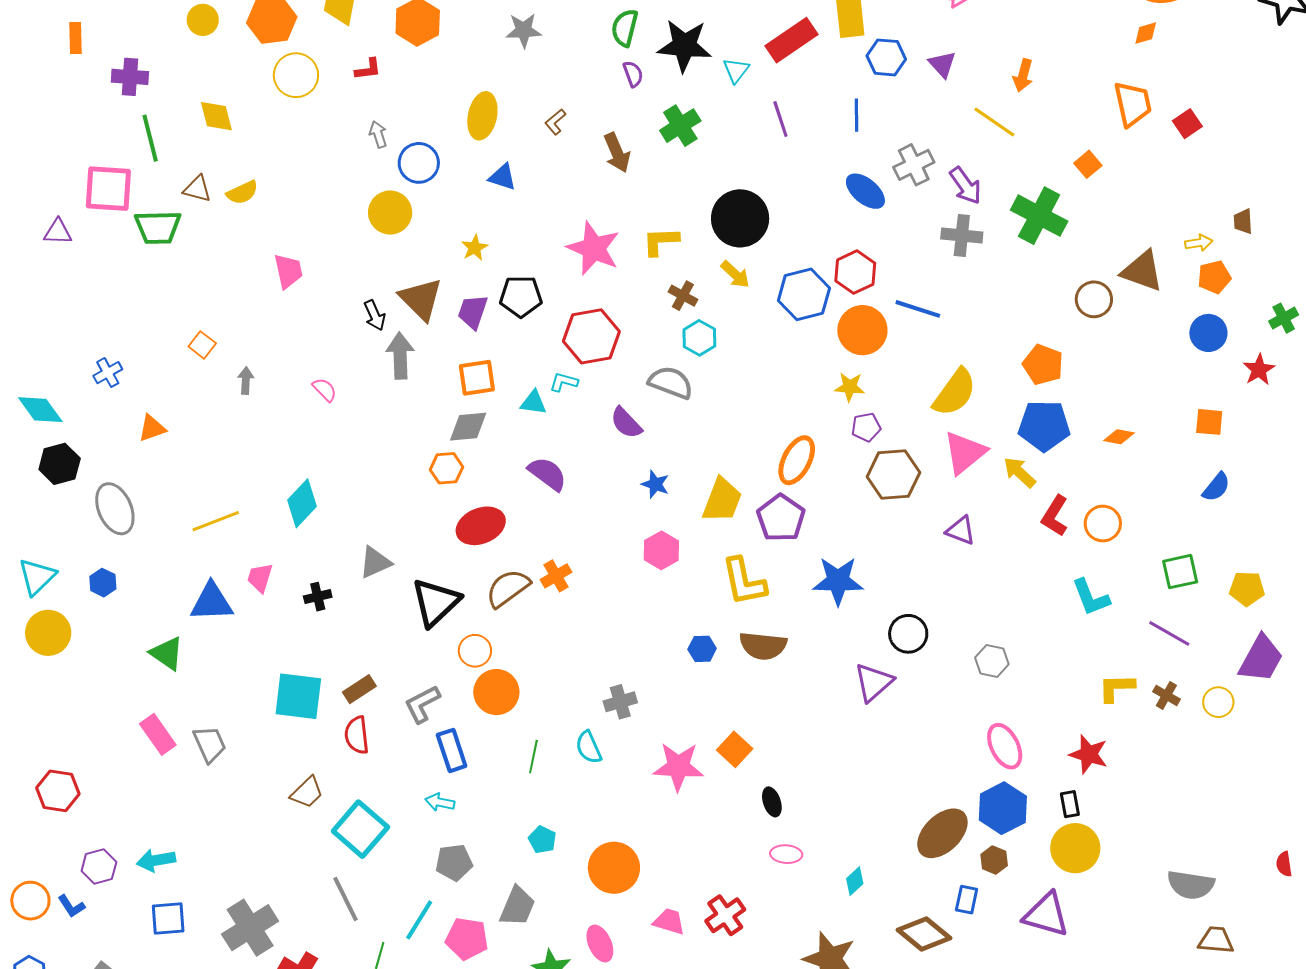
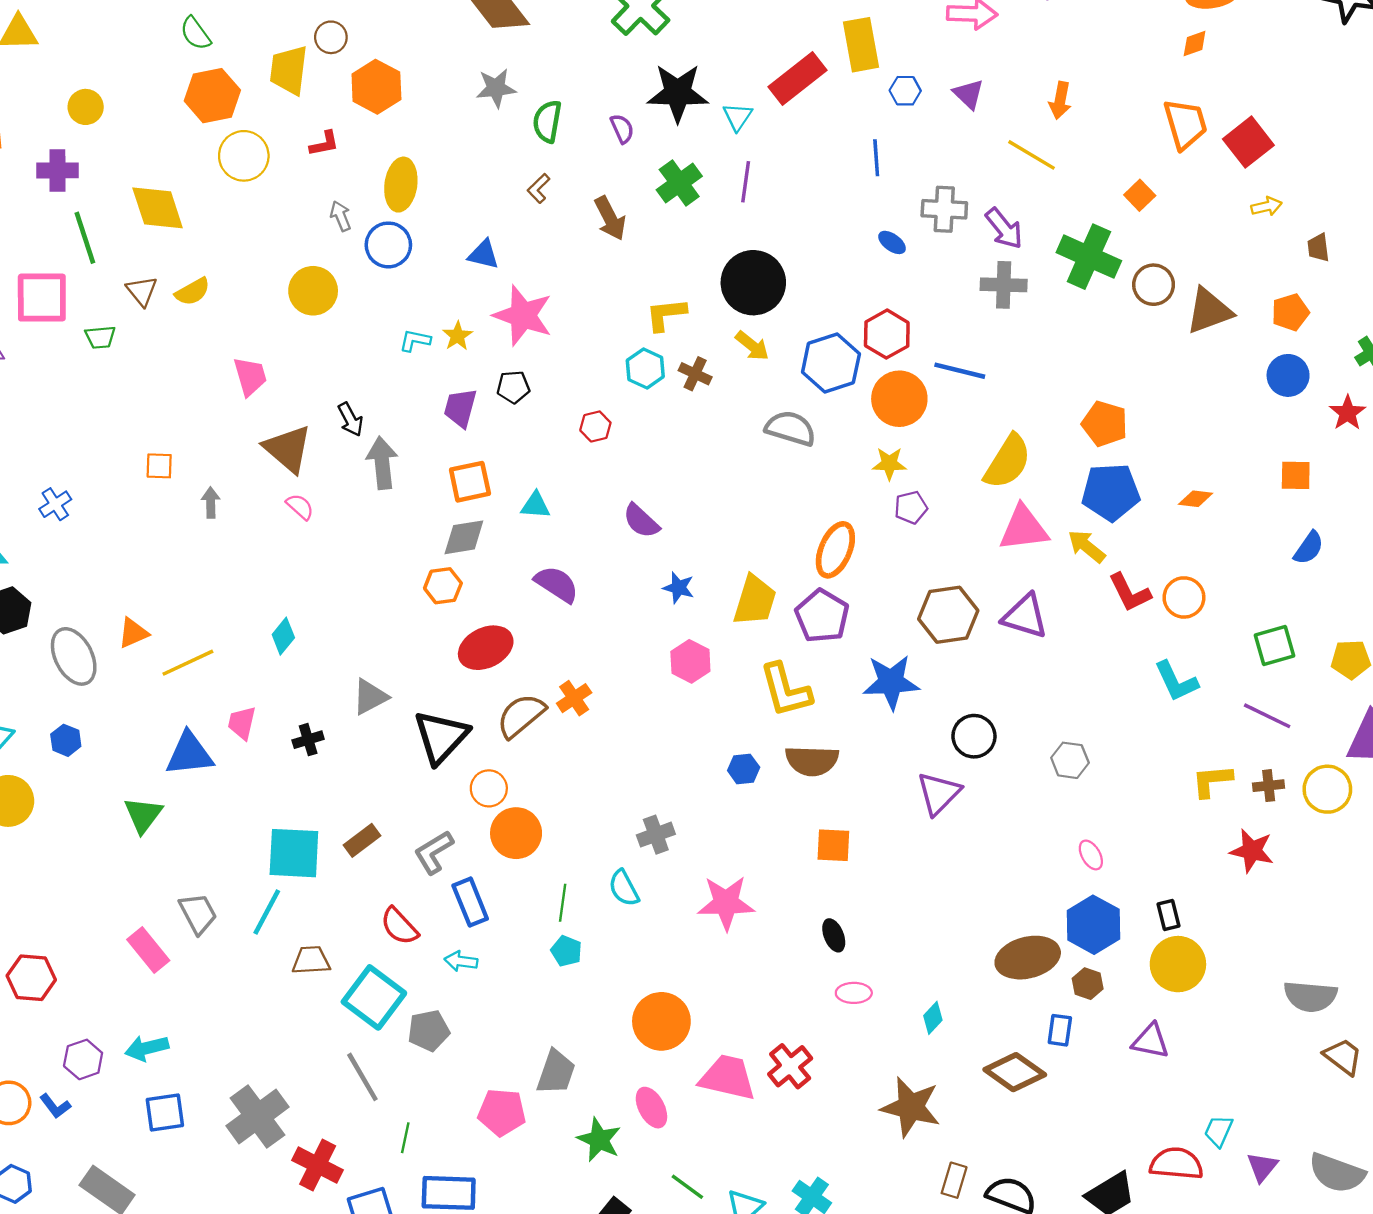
yellow circle: (203, 20) -> (86, 107), moved
green semicircle: (625, 28) -> (547, 121), moved
blue hexagon: (886, 57) -> (905, 91), size x0.7
yellow diamond: (216, 116) -> (158, 208), size x1.4
yellow ellipse: (482, 116) -> (401, 185), moved
purple line: (780, 119) -> (746, 182), moved, turned 30
red square: (1187, 124) -> (1248, 142), size x1.5
gray cross: (914, 165) -> (944, 209), turned 33
brown triangle: (197, 189) -> (142, 291), turned 40
blue ellipse: (865, 191) -> (892, 242), size x0.6
yellow circle: (390, 213) -> (313, 291), moved
green trapezoid: (158, 227) -> (100, 337), size x0.6
yellow arrow: (1199, 243) -> (1267, 206), moved
pink star: (594, 248) -> (523, 315), moved
brown triangle: (1142, 271) -> (1209, 311), turned -36
black pentagon: (521, 296) -> (513, 387), size x0.7
brown triangle: (421, 299) -> (288, 449), moved
brown circle: (1094, 299) -> (1154, 285), moved
red hexagon: (591, 336) -> (595, 426), size x0.5
cyan hexagon: (699, 338) -> (645, 369), moved
orange square: (202, 345) -> (159, 466), turned -32
cyan L-shape: (564, 382) -> (415, 340), moved
gray semicircle: (671, 382) -> (791, 428), moved
orange triangle: (152, 428) -> (133, 633), moved
pink triangle: (965, 453) -> (1024, 528), turned 36
brown hexagon: (893, 475) -> (948, 615), moved
cyan diamond: (302, 503) -> (283, 636), size x0.7
red L-shape: (1055, 516) -> (1130, 593), turned -54
purple triangle: (961, 531) -> (1025, 616), size x1.4
green triangle: (167, 653) -> (143, 815), turned 36
brown cross: (1166, 695) -> (1269, 786), turned -32
yellow circle: (1218, 702) -> (1327, 789), size x1.4
pink rectangle: (158, 734) -> (148, 950), moved
red semicircle: (357, 735) -> (399, 926), moved, turned -33
pink ellipse: (1005, 746) -> (1091, 855), size x0.6
orange square: (735, 749) -> (833, 845), moved, turned -36
red star: (1089, 754) -> (1252, 851), moved
brown trapezoid: (307, 792) -> (311, 960), turned -135
brown ellipse: (942, 833) -> (1028, 958), turned 34
cyan pentagon: (542, 840) -> (566, 951), moved
gray pentagon: (454, 862) -> (429, 1031), moved
purple triangle: (1046, 915) -> (1151, 1041), size x0.7
cyan line: (419, 920) -> (267, 912), moved
pink trapezoid: (669, 921) -> (728, 1078), size x1.6
brown trapezoid: (1216, 940) -> (1343, 1057), turned 36

